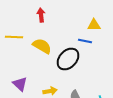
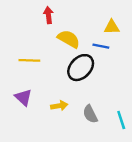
yellow line: (14, 37) -> (29, 60), moved
yellow semicircle: (42, 46) -> (69, 39), moved

